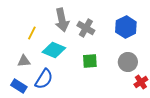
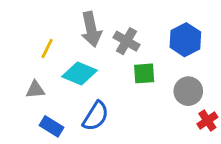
green square: (90, 61) -> (144, 73), moved
blue semicircle: (44, 79) -> (96, 116), moved
blue rectangle: (19, 86) -> (51, 126), moved

